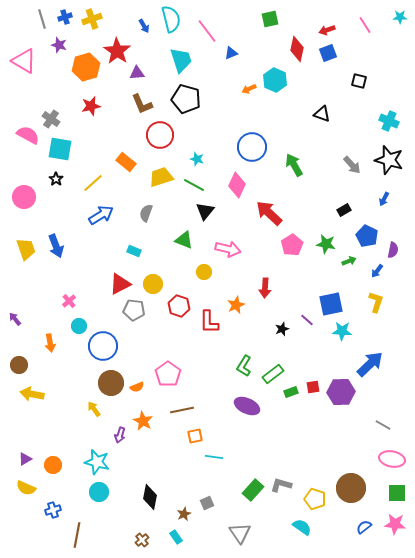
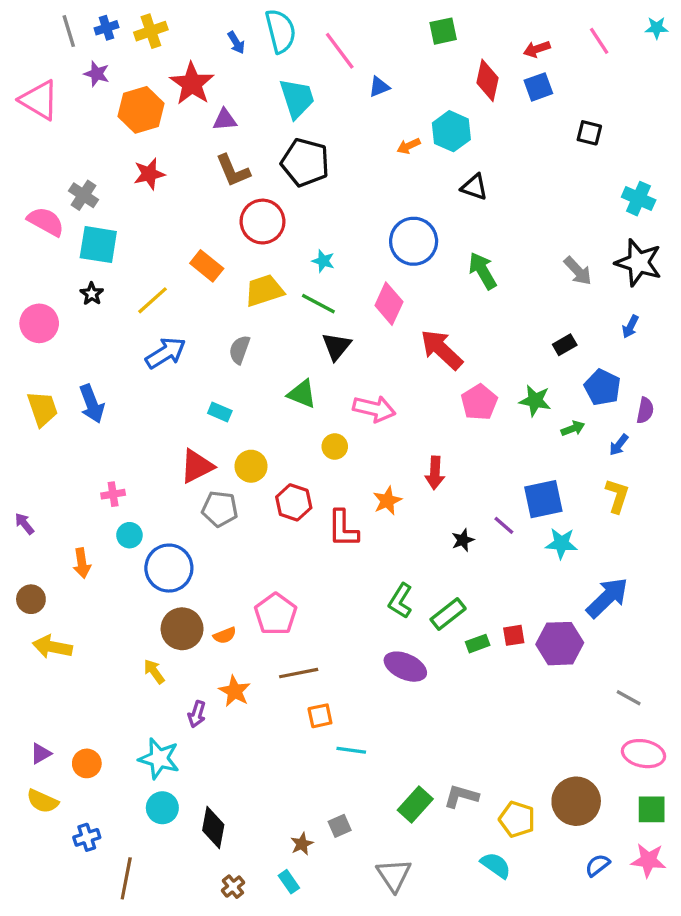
black triangle: (322, 114) -> (474, 187), moved
pink cross: (69, 301) -> (113, 494), turned 32
black diamond: (150, 497) -> (213, 827), moved

